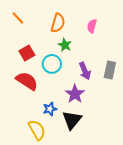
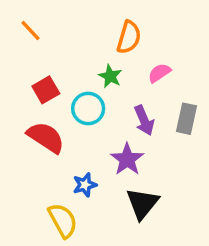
orange semicircle: (58, 23) -> (129, 37), moved
pink semicircle: (92, 26) -> (159, 73), moved, turned 40
black triangle: (72, 120) -> (142, 203), moved

